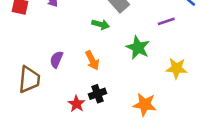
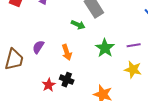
purple line: (166, 21) -> (134, 45), moved
black cross: (98, 94) -> (67, 80), turned 32

